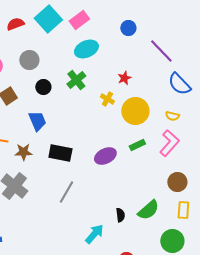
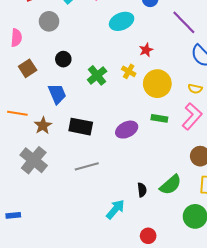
cyan ellipse: (86, 49) -> (122, 21), moved
gray circle: (29, 60) -> (49, 21), moved
green cross: (76, 80) -> (97, 75), moved
green rectangle: (137, 145) -> (159, 118), turned 35
brown star: (23, 152) -> (43, 126), turned -30
gray line: (66, 192) -> (87, 166), turned 45

